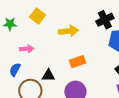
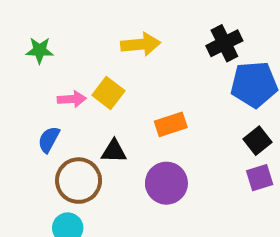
yellow square: (38, 16) -> (108, 93), moved
yellow arrow: (69, 31) -> (141, 44), moved

